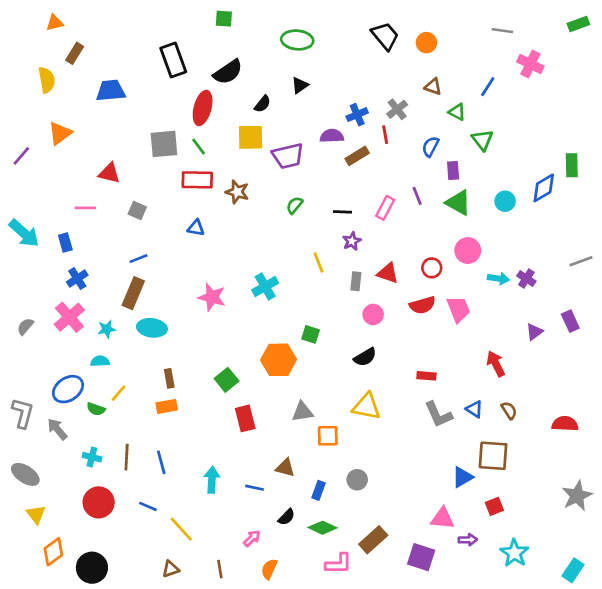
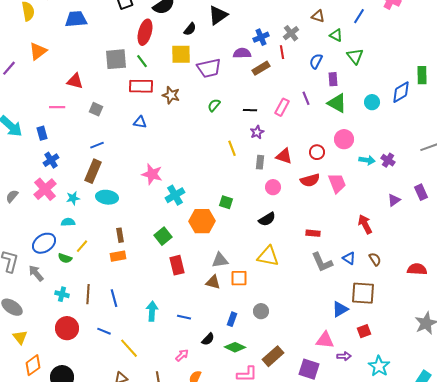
black triangle: (300, 85) -> (218, 15), size x1.5
cyan cross: (265, 287) -> (175, 195), moved
brown triangle: (285, 468) -> (213, 282), moved

